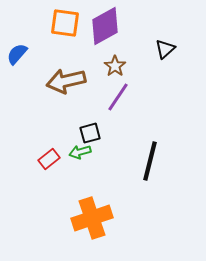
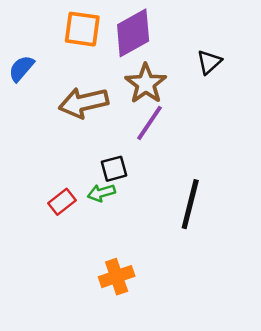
brown star: (115, 66) -> (146, 84), size x1.5
orange cross: (92, 218) -> (117, 277), size x0.7

